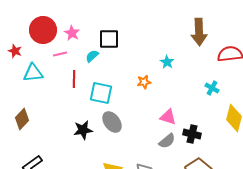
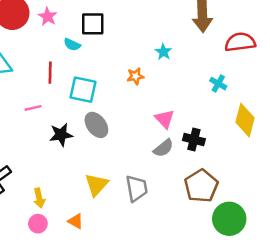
pink line: (60, 54) -> (33, 108), moved
cyan semicircle: (92, 56) -> (72, 45), turned -112
pink triangle: (168, 117) -> (165, 119), turned 30

